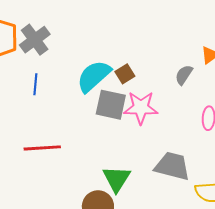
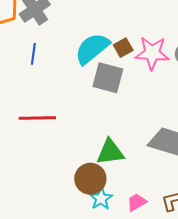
pink star: (141, 108) -> (152, 53), moved
green triangle: (117, 179) -> (110, 152), turned 48

